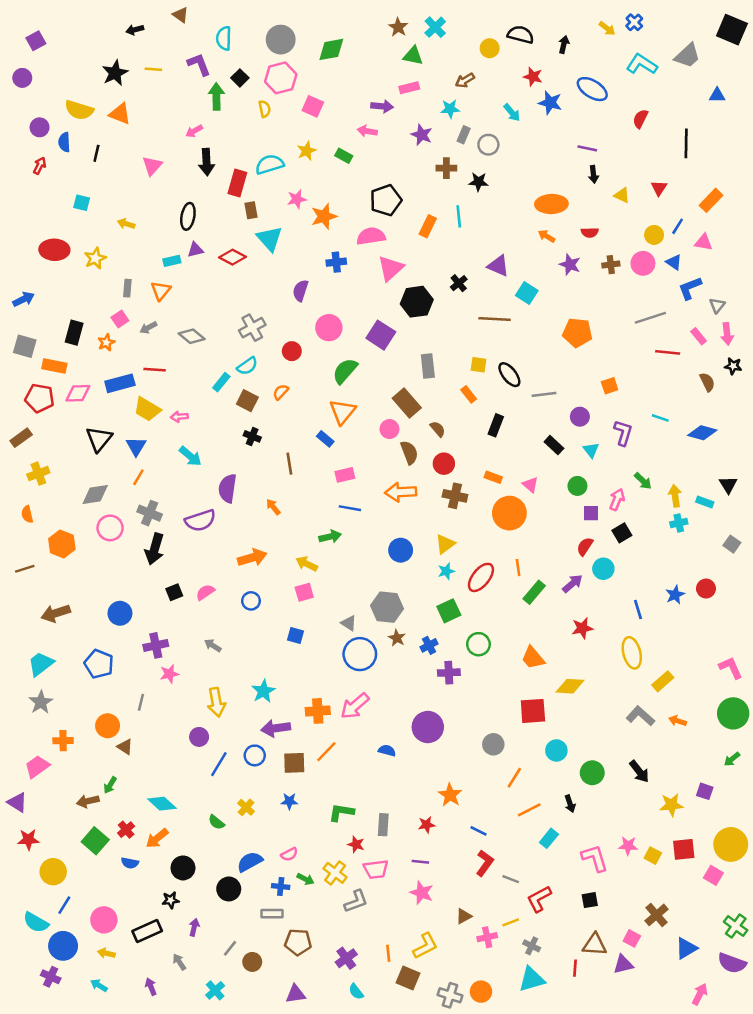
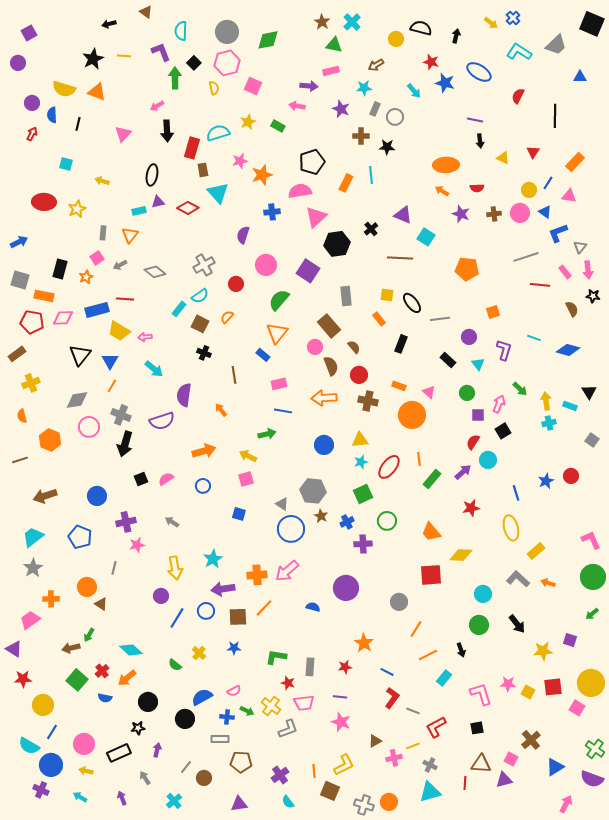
yellow triangle: (445, 544) -> (360, 440), turned 30
cyan circle: (556, 750) -> (483, 594), moved

